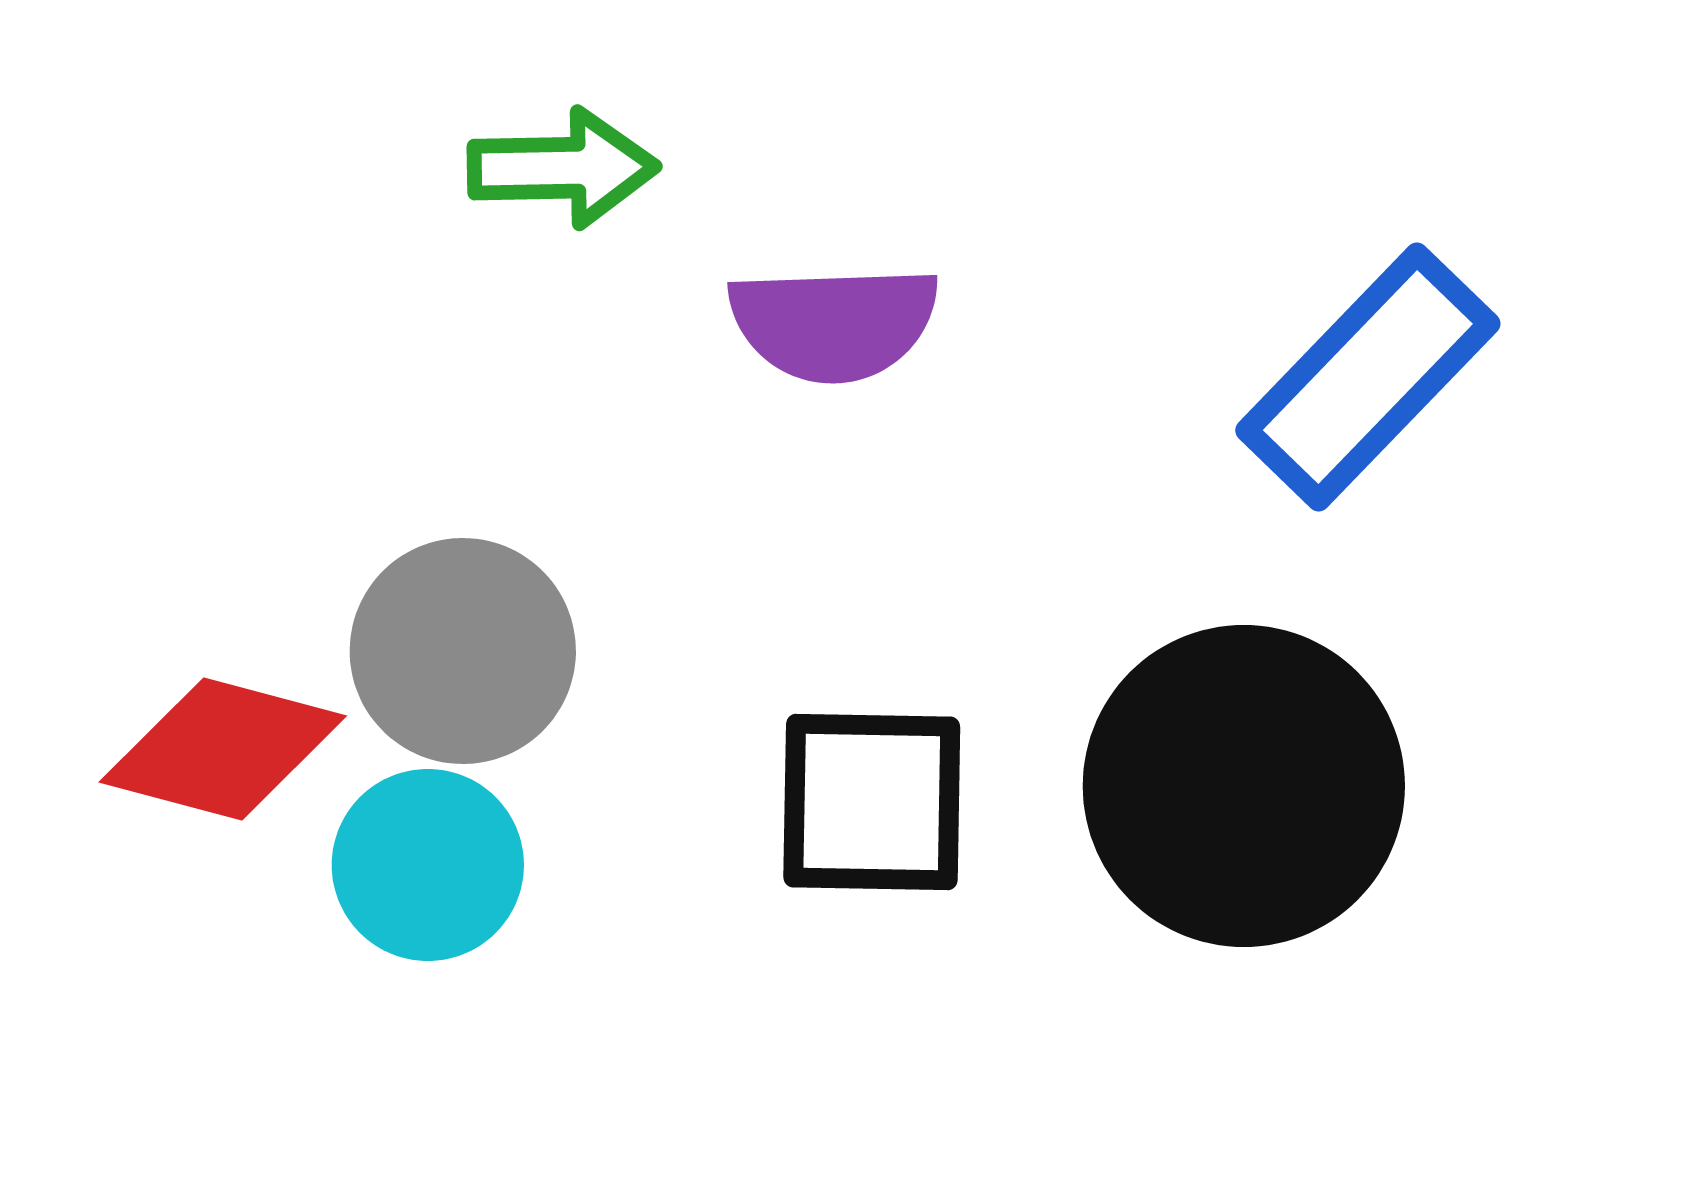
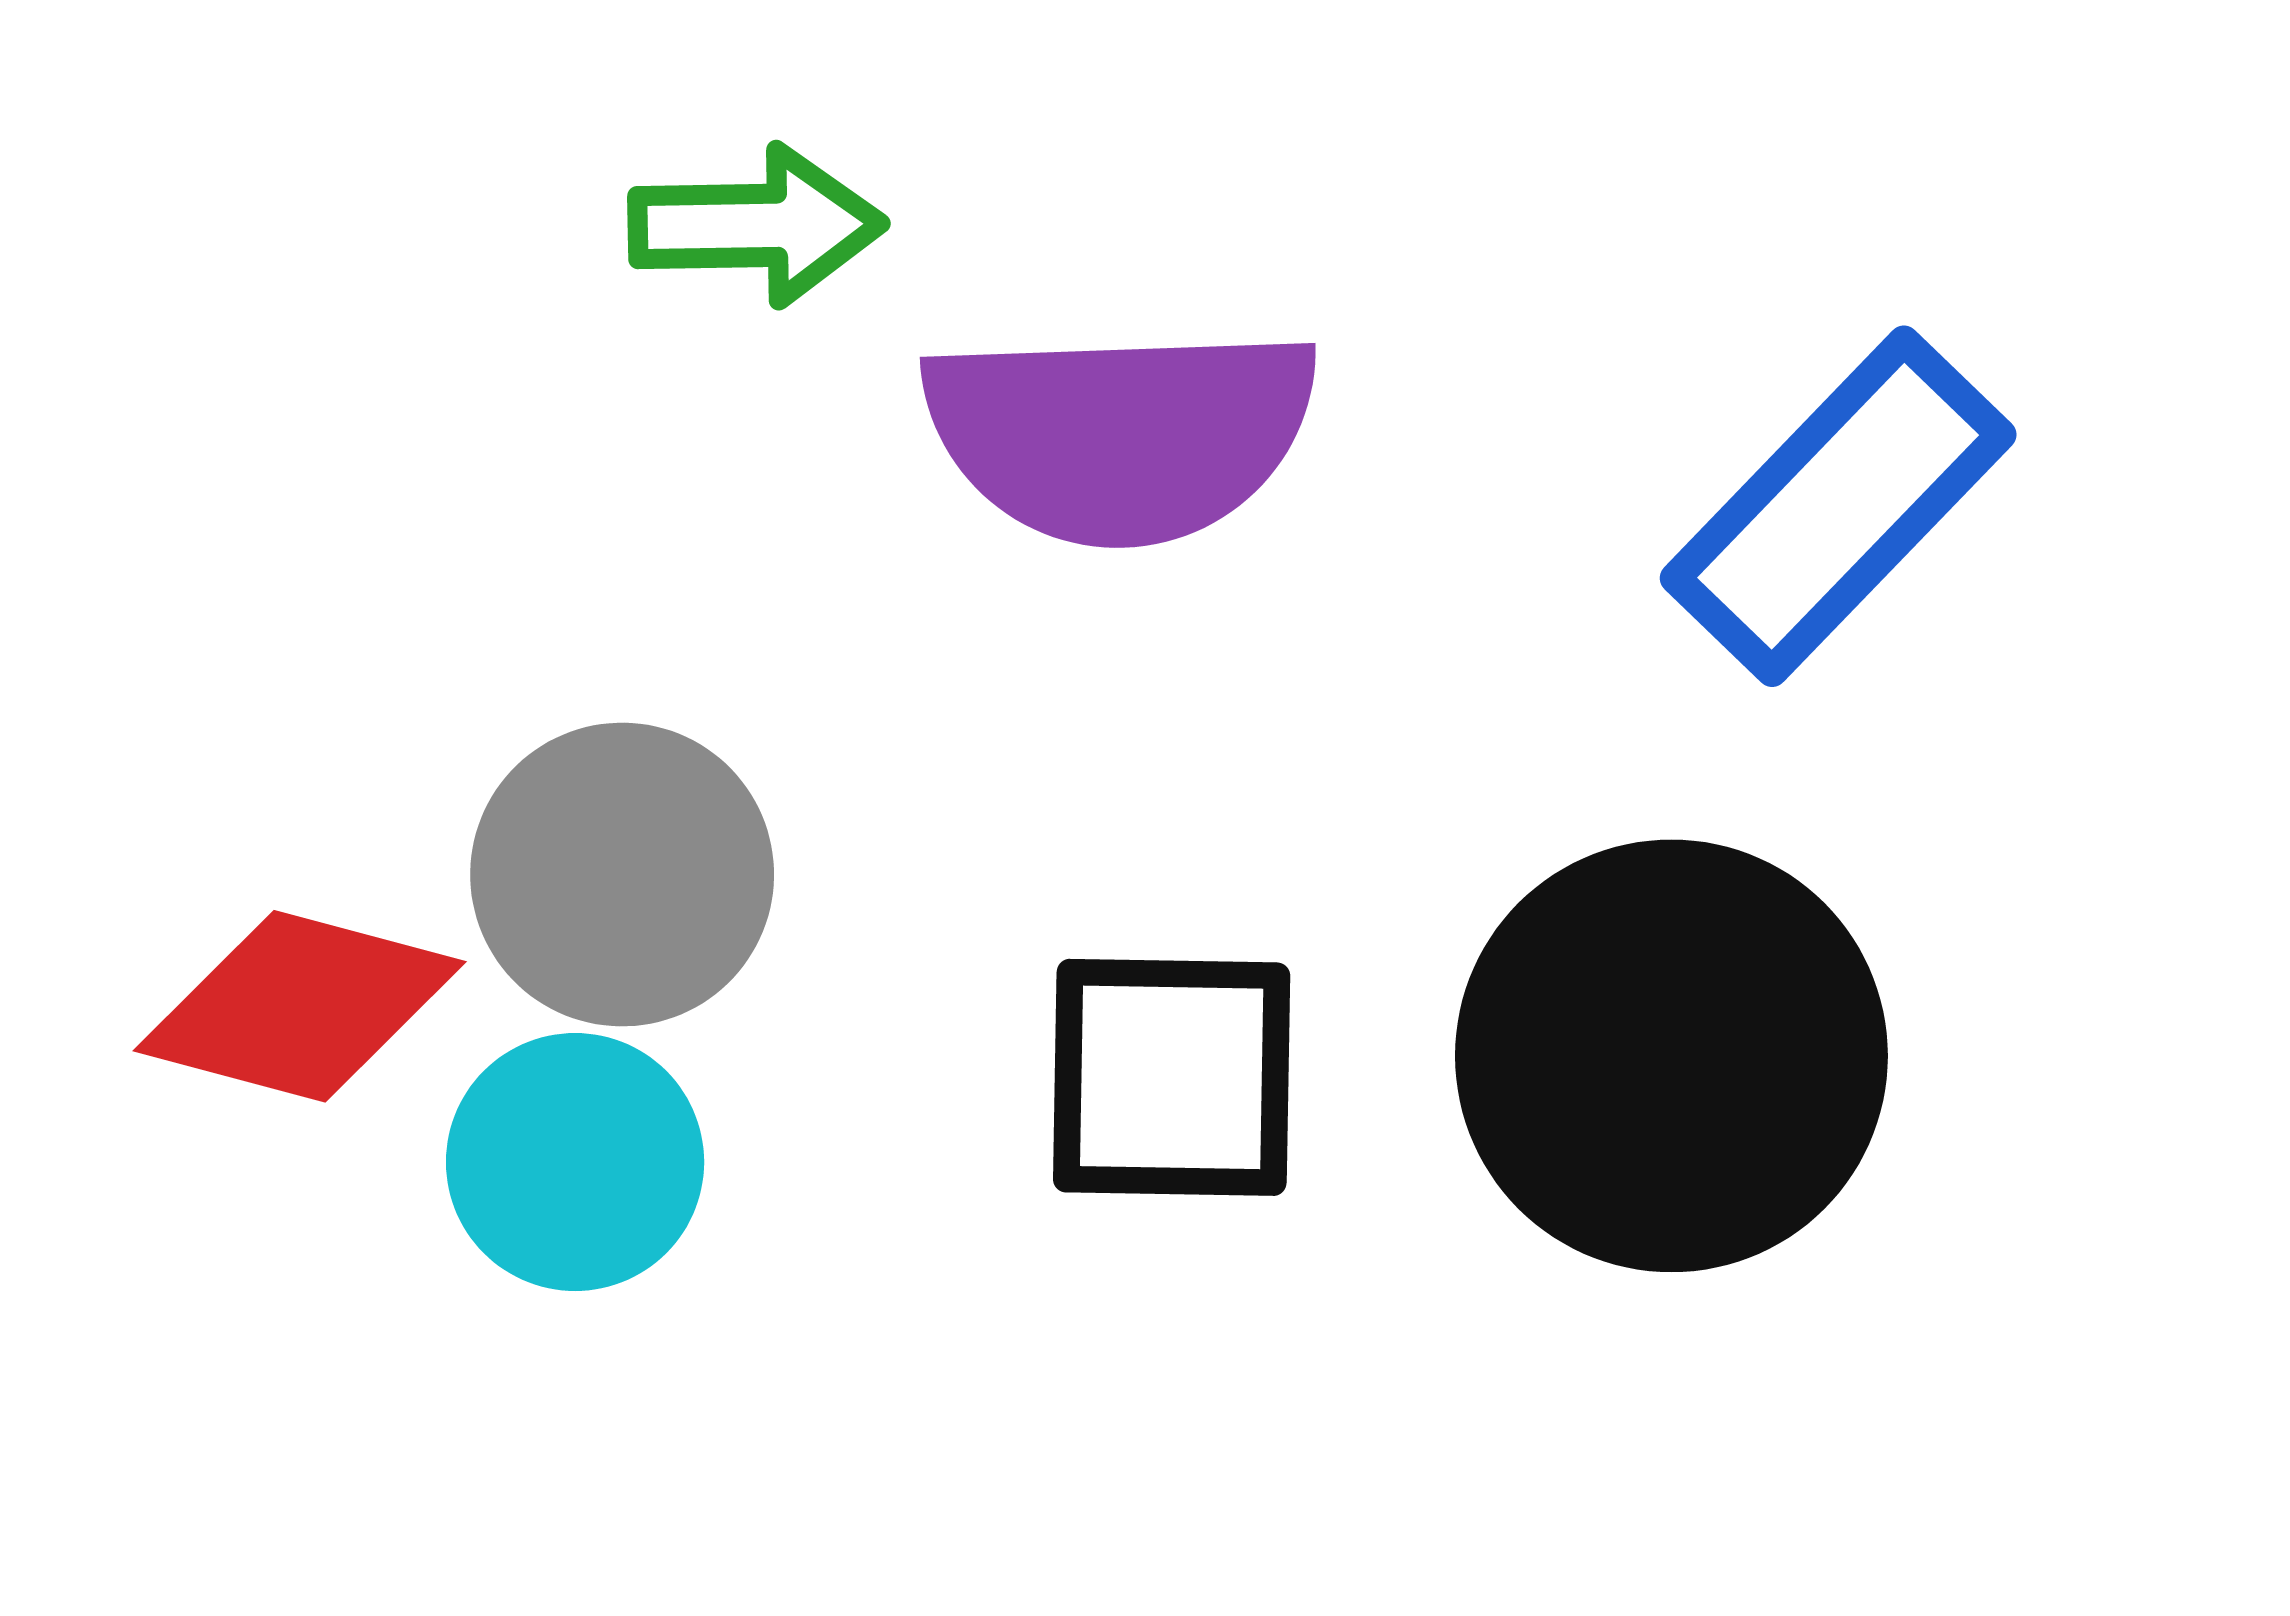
purple semicircle: (834, 323) -> (1121, 434), size x1.4

